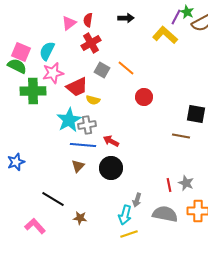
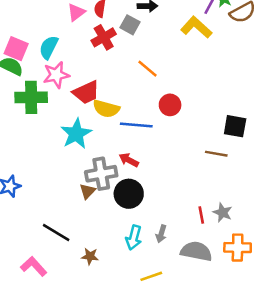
gray square: (102, 70) -> (130, 25), moved
yellow semicircle: (93, 100) -> (106, 109), size x1.5
gray cross: (87, 125) -> (101, 174), moved, size x1.4
blue line: (83, 145) -> (136, 125), moved
cyan arrow: (125, 215) -> (134, 238), moved

